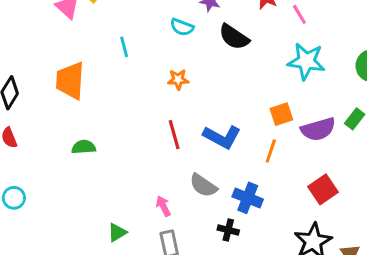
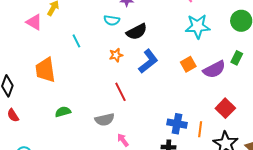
black semicircle: (234, 37) -> (137, 32), moved, turned -50
blue L-shape: (222, 137) -> (148, 61), moved, turned -55
orange line: (271, 151) -> (200, 129), moved
gray semicircle: (203, 185) -> (105, 120), moved, turned -36

